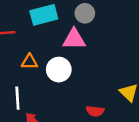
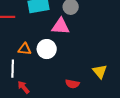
orange triangle: (29, 62) -> (25, 49), moved

